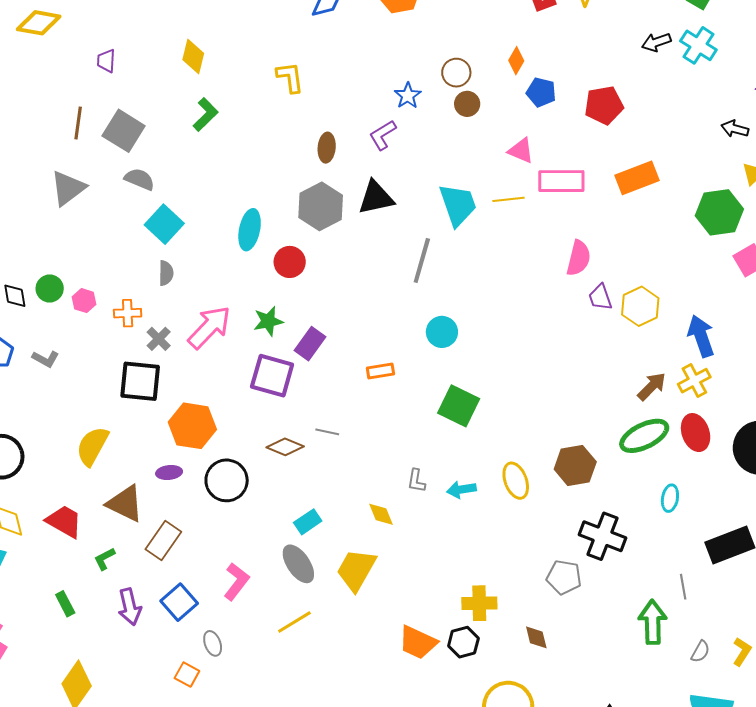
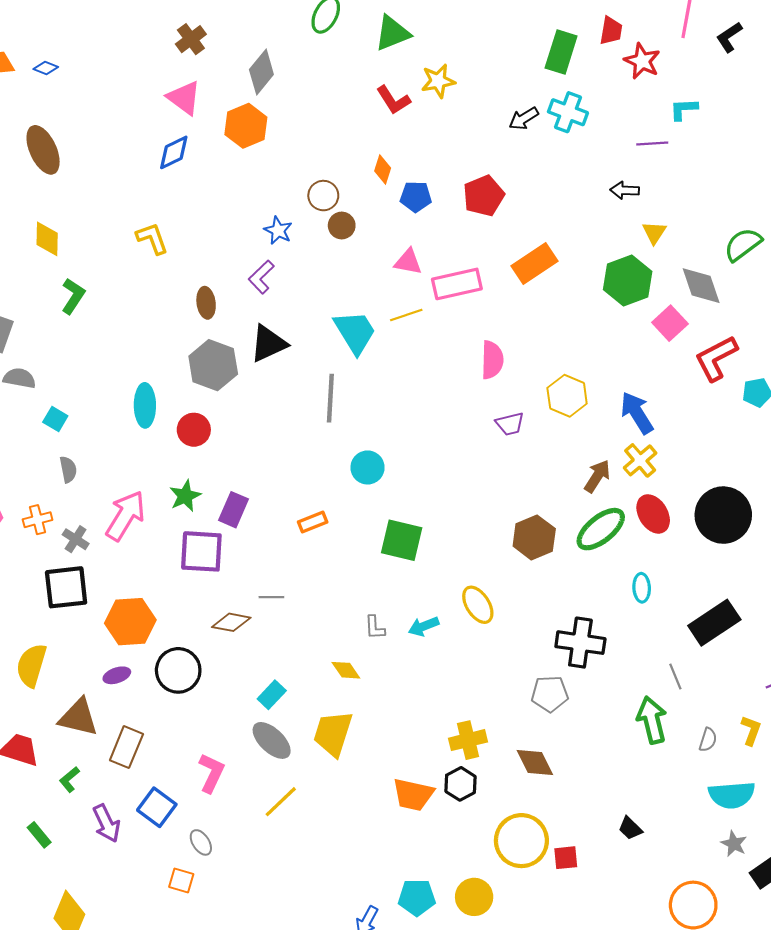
cyan square: (164, 224) -> (55, 419), size x0.6
purple trapezoid: (600, 297) -> (510, 424), moved, turned -72
brown hexagon: (575, 466) -> (534, 537), moved
brown diamond: (536, 637) -> (535, 762), size x1.4

